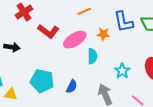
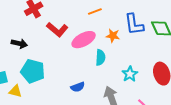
cyan pentagon: (42, 81) -> (33, 71), moved
blue semicircle: (72, 86) -> (78, 87), turned 40

